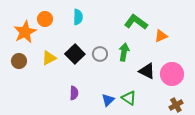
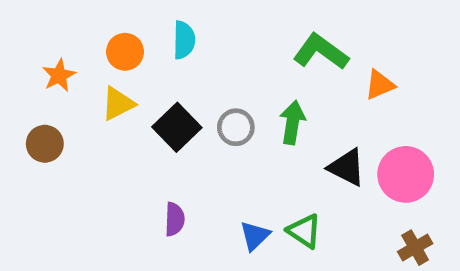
orange circle: (45, 19) -> (125, 52), moved
orange star: (25, 32) -> (59, 75), size x0.6
yellow triangle: (49, 58) -> (118, 104), moved

